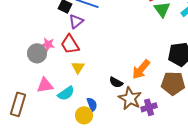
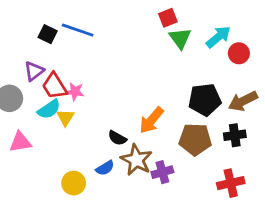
purple triangle: (76, 21) -> (34, 71), moved
pink star: (48, 44) -> (75, 92), moved
cyan semicircle: (66, 93) -> (49, 109), moved
blue semicircle: (92, 104) -> (105, 168), moved, turned 80

